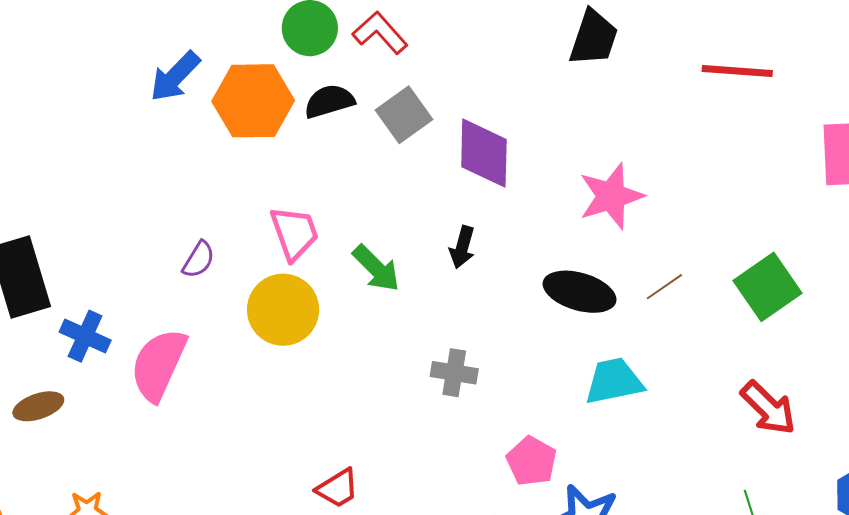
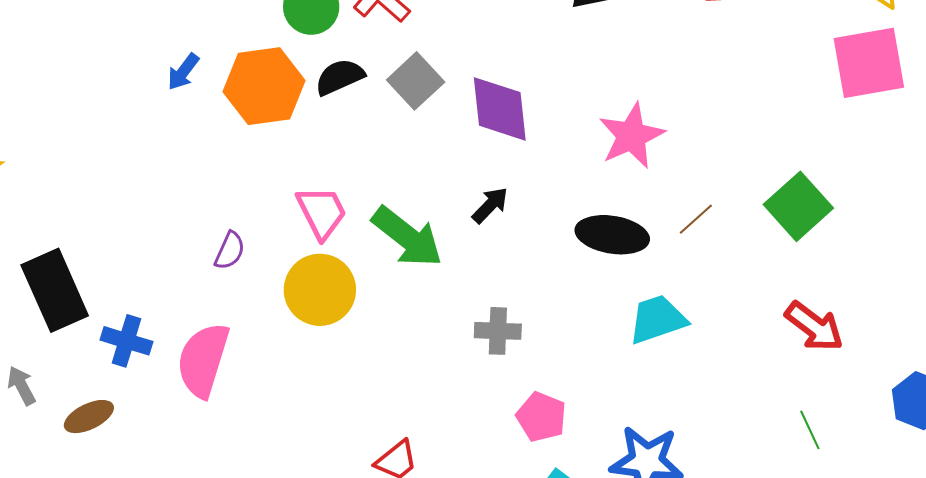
blue arrow: (175, 77) -> (183, 72), size x0.7
black arrow: (462, 247) -> (490, 205), turned -144
green arrow: (376, 268) -> (407, 237), size x1.4
pink pentagon: (531, 461) -> (541, 417), moved

